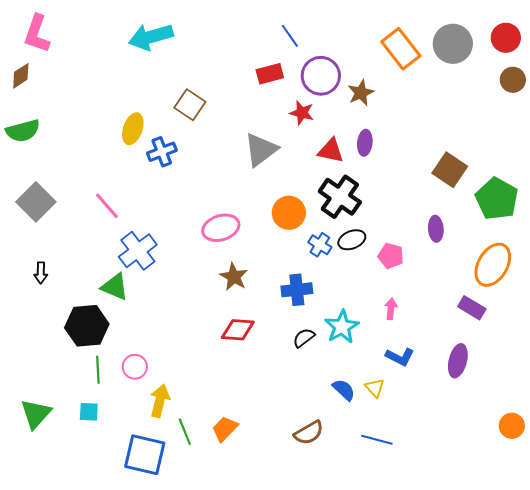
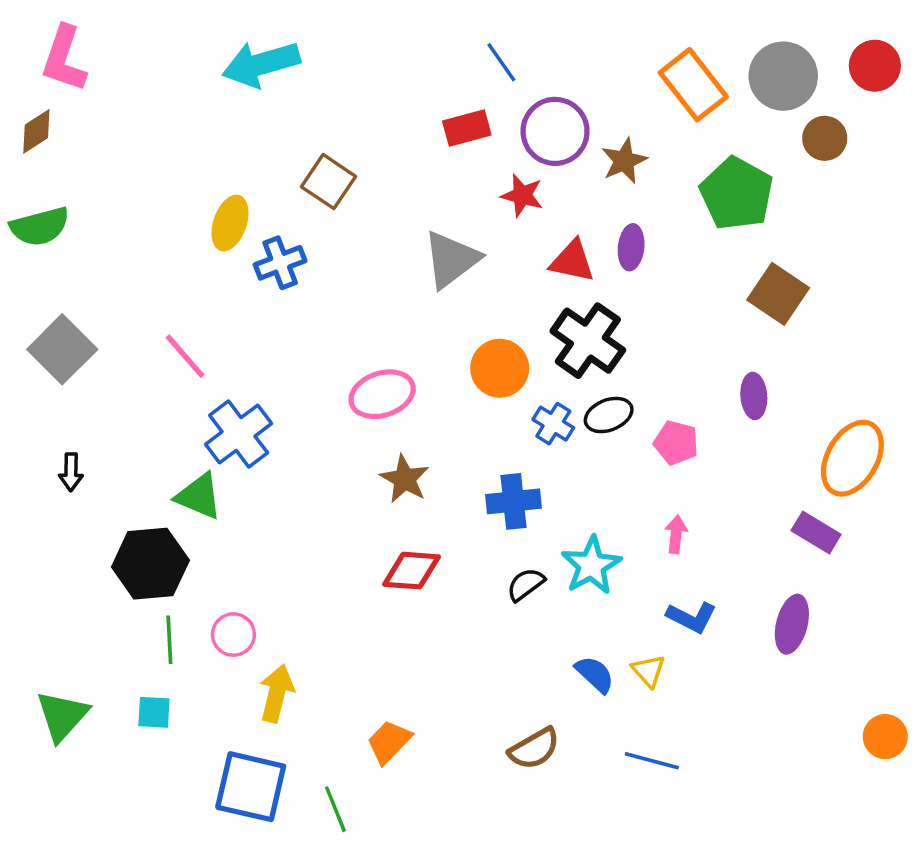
brown circle: (513, 80) -> (825, 138), moved
green pentagon: (497, 199) -> (737, 194), moved
green line: (185, 432) -> (335, 809), moved

